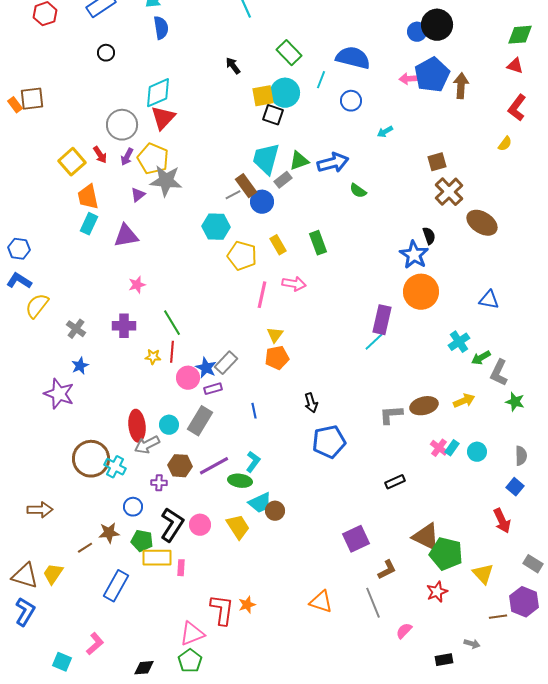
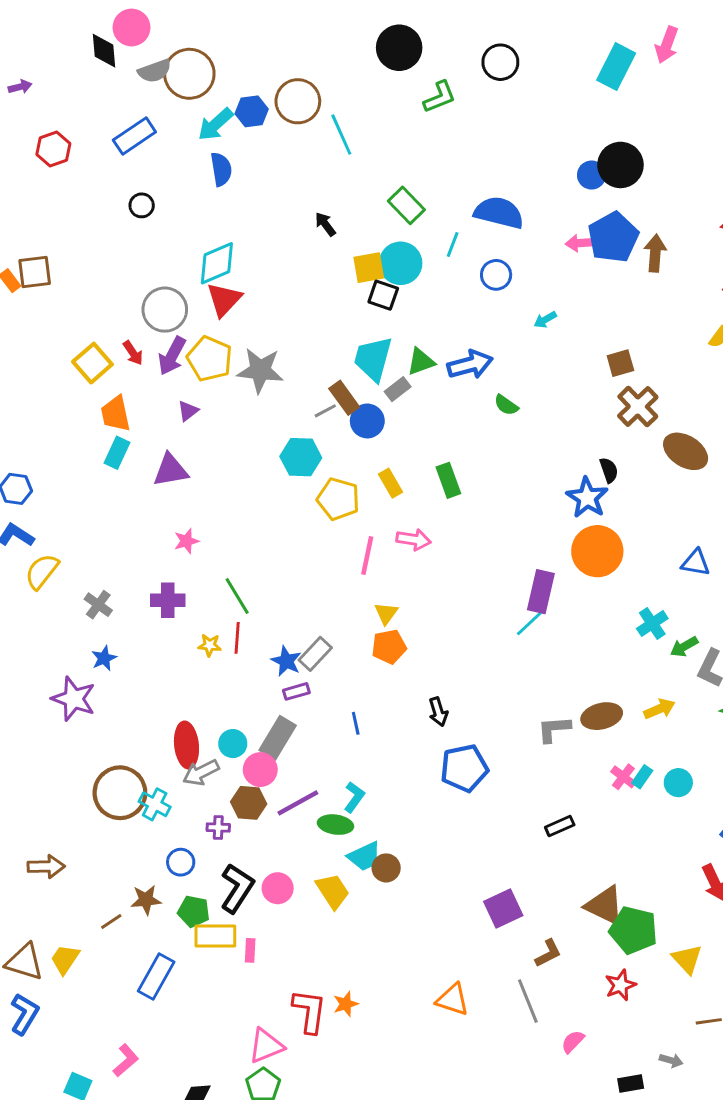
purple arrow: (127, 157) -> (172, 356), size x1.5
gray star: (166, 181) -> (260, 370), moved
pink circle: (188, 378) -> (260, 770), moved

